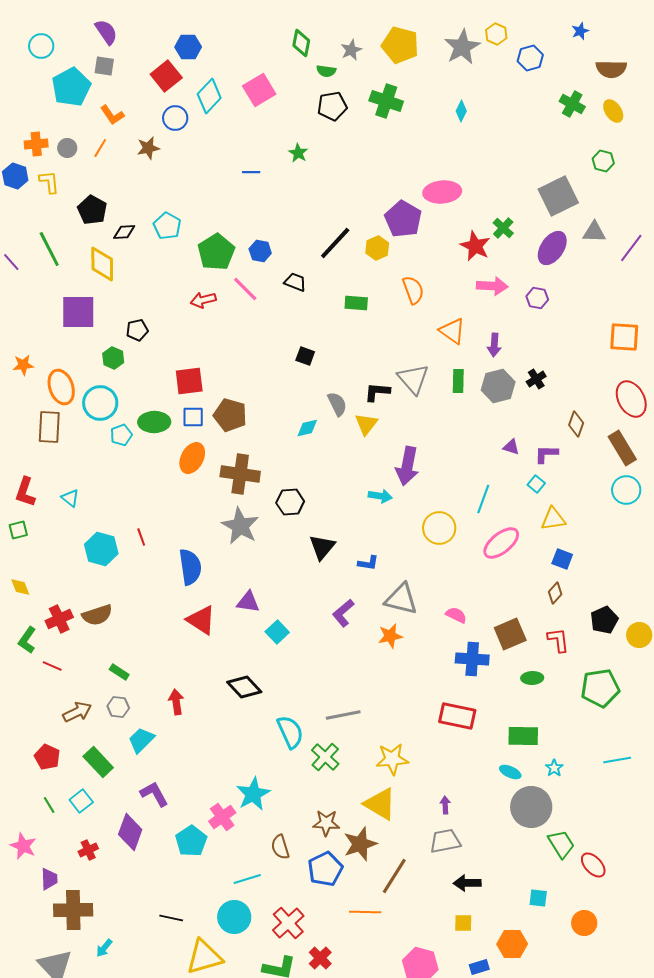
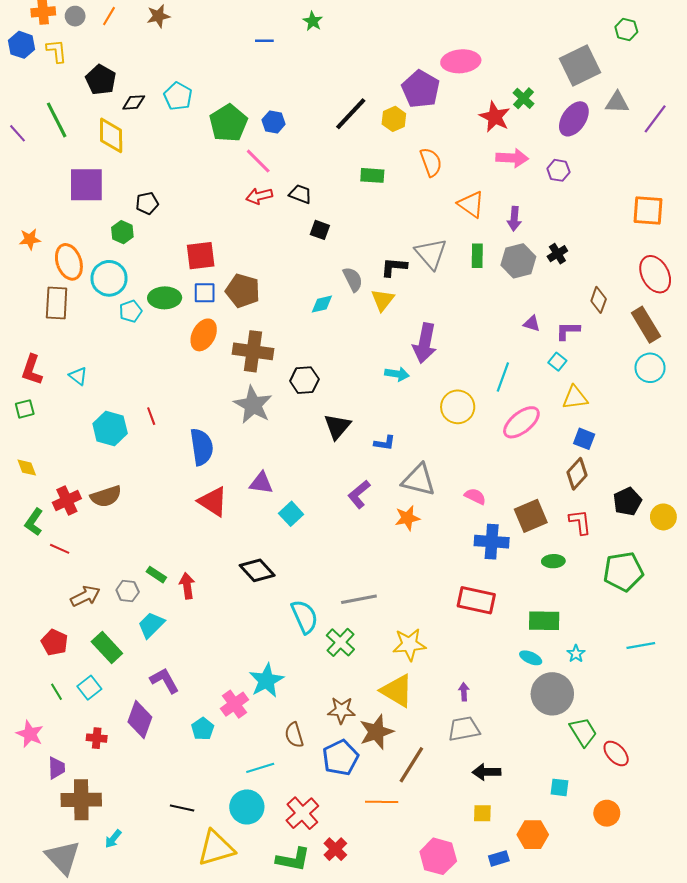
black trapezoid: (295, 282) -> (300, 194), moved
red arrow: (203, 300) -> (259, 196), moved
brown diamond: (555, 593) -> (577, 474), size x1.4
green rectangle: (119, 672) -> (156, 575), moved
cyan pentagon: (191, 841) -> (203, 729), size x0.7
red cross: (88, 850) -> (97, 738), turned 30

